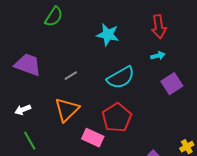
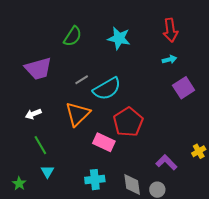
green semicircle: (54, 17) -> (73, 36), moved
purple trapezoid: (28, 65) -> (38, 69), turned 144
cyan semicircle: (121, 78) -> (107, 89), moved

